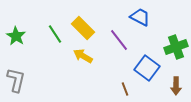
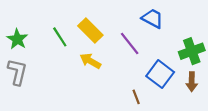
gray L-shape: (16, 80) -> (17, 72), moved
brown arrow: (176, 86) -> (192, 82), moved

